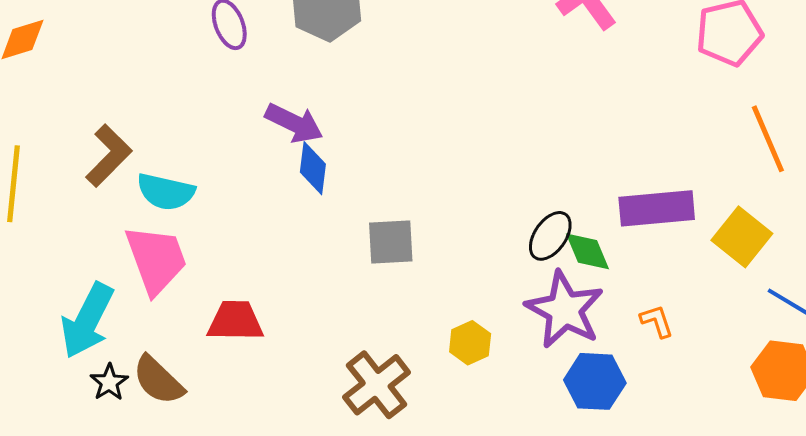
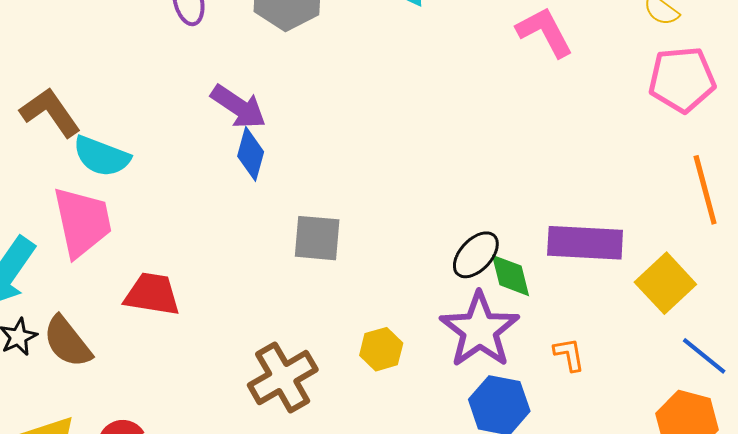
brown L-shape: (109, 156) -> (50, 112), turned -88

